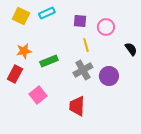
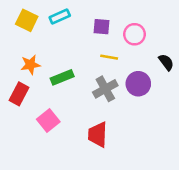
yellow line: (86, 45) -> (109, 57), turned -64
purple circle: (109, 76) -> (138, 84), moved

